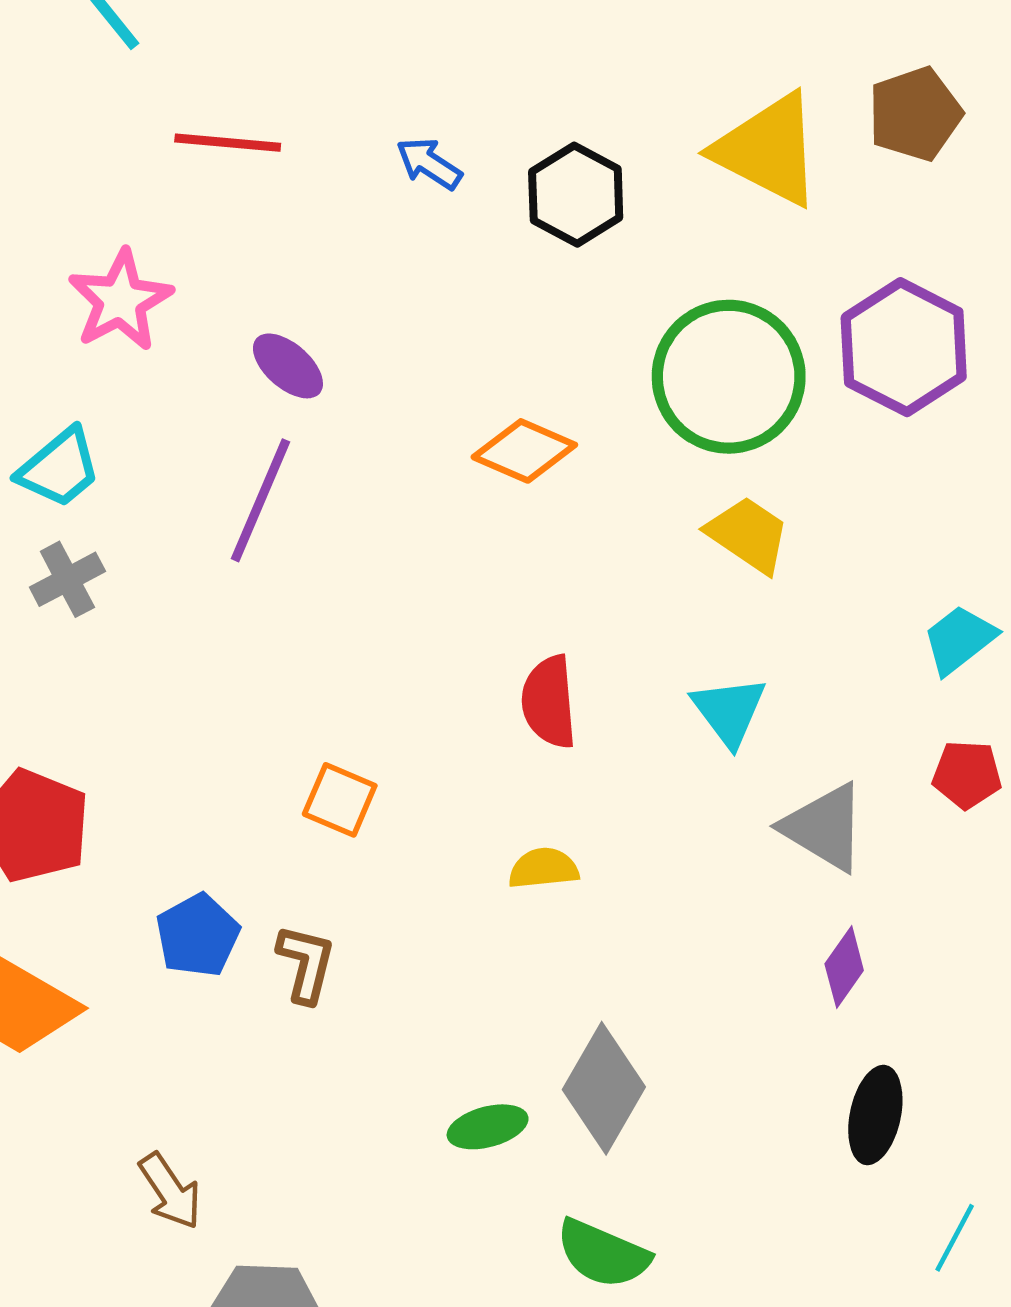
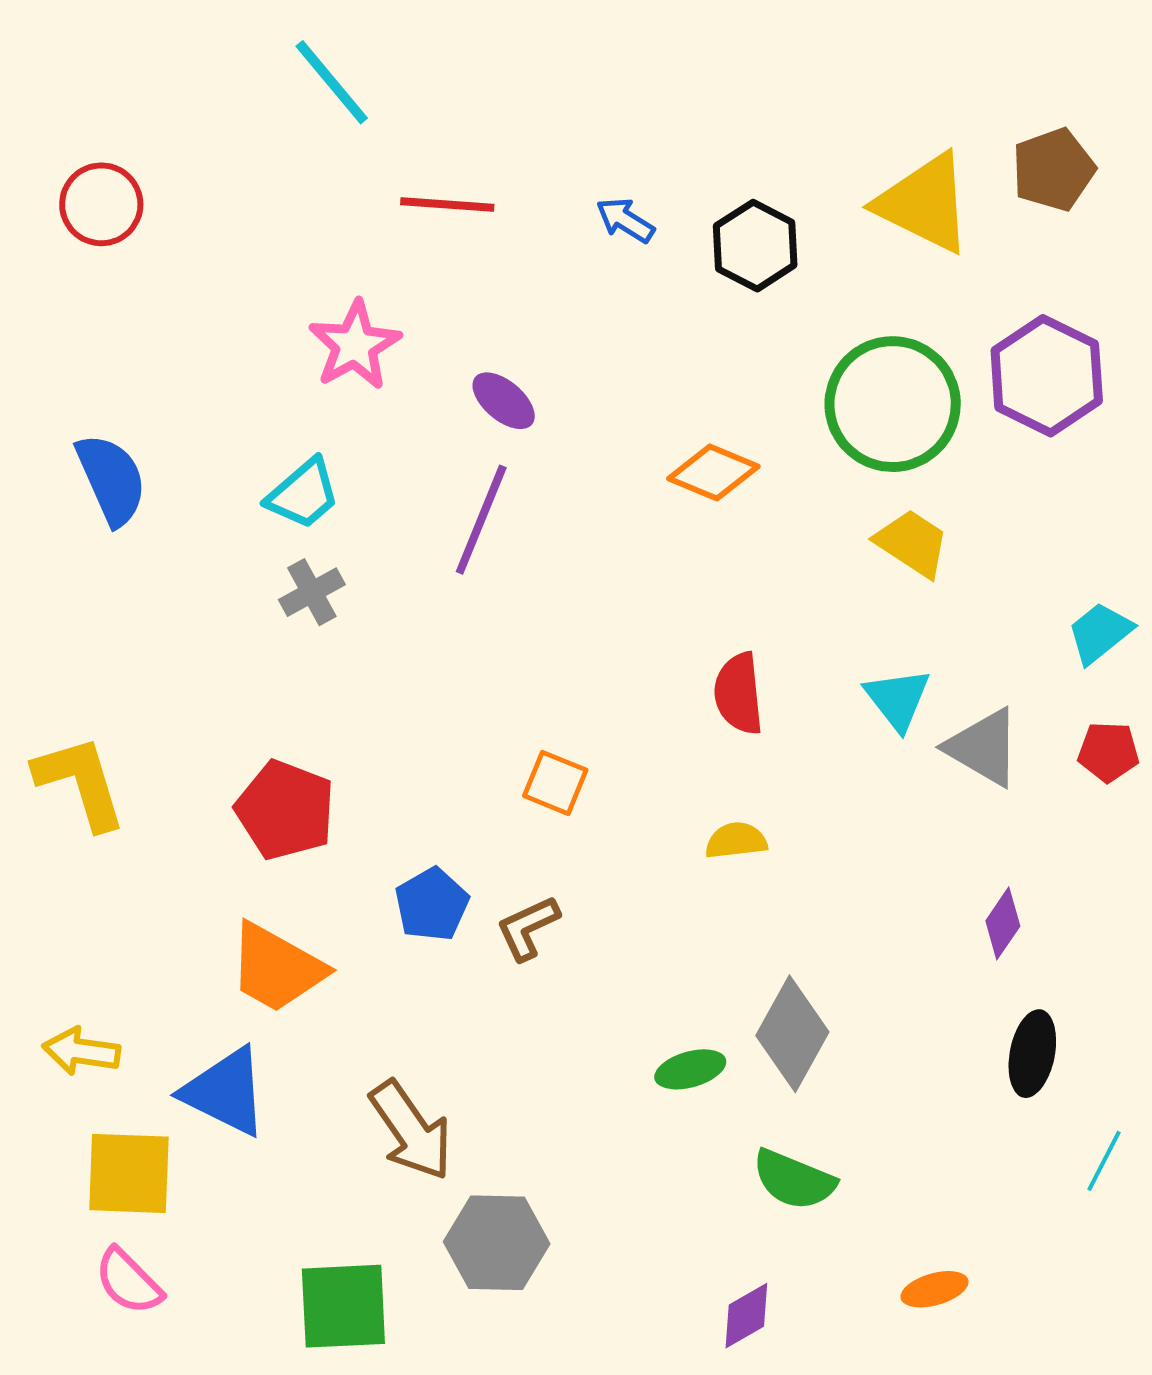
gray triangle: (824, 827) -> (983, 747), moved
brown L-shape: (306, 964) -> (528, 928), turned -128
brown arrow: (170, 1191) -> (411, 1130), size x1.5

